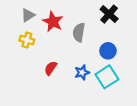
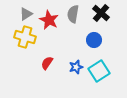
gray semicircle: (79, 32) -> (73, 14), moved
yellow cross: (27, 40) -> (25, 37), size x1.5
blue circle: (108, 51) -> (94, 40), moved

